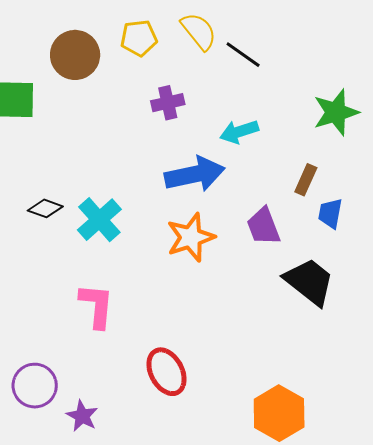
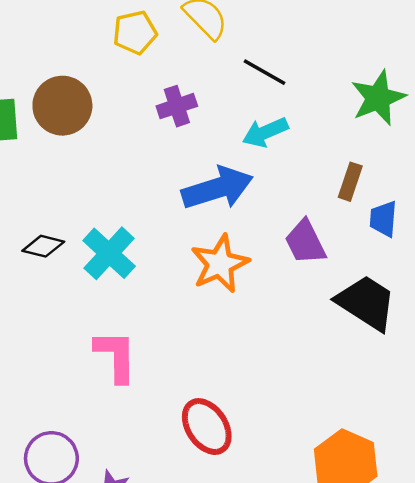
brown circle: (75, 55) -> (62, 106), moved
black line: (243, 55) -> (264, 72), moved

